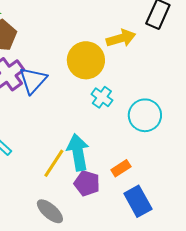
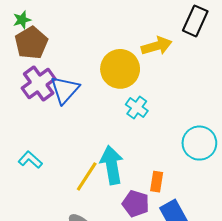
cyan circle: (145, 115) -> (199, 143), moved
orange rectangle: (121, 168) -> (157, 182), turned -48
purple pentagon: (87, 183) -> (136, 204), moved

